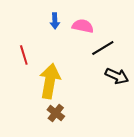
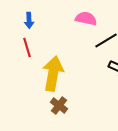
blue arrow: (55, 21) -> (29, 20), moved

